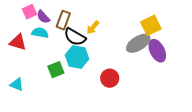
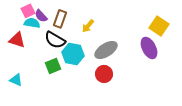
yellow square: (151, 25) -> (159, 26), moved, turned -30
cyan semicircle: (40, 33) -> (32, 23), moved
black semicircle: (75, 37) -> (55, 40), moved
gray ellipse: (138, 43) -> (106, 50), moved

